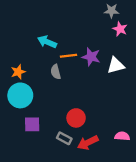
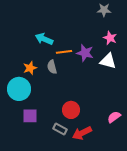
pink star: (120, 29) -> (110, 38), moved
white triangle: (116, 65) -> (108, 61), turned 30
orange star: (18, 72) -> (30, 68), moved
pink semicircle: (122, 136) -> (114, 117), moved, turned -40

